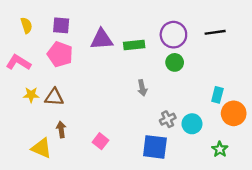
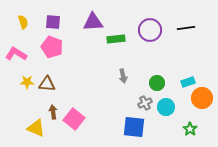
purple triangle: (102, 39) -> (93, 22), moved
green circle: (175, 62) -> (157, 83), moved
cyan rectangle: (217, 95) -> (188, 82), turned 56
pink square: (101, 141) -> (74, 119), moved, size x1.5

